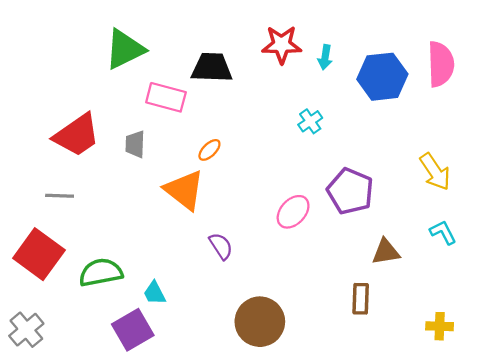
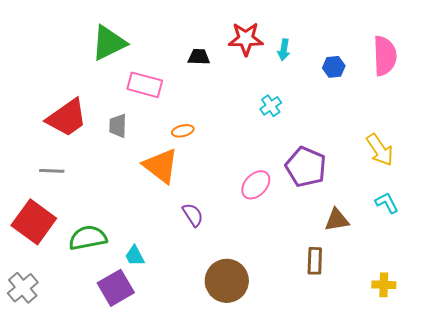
black trapezoid: (212, 68) -> (199, 57), moved, size x0.6
blue hexagon: (382, 77) -> (334, 67), size x0.5
orange ellipse: (209, 150) -> (183, 131), turned 30

